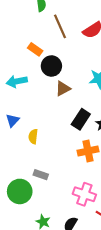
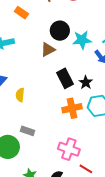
black circle: (51, 66) -> (60, 31), moved
black rectangle: (81, 119) -> (65, 78), turned -60

